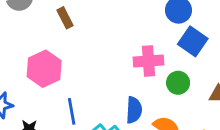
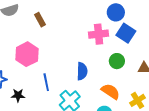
pink cross: (148, 61) -> (99, 34), moved
blue semicircle: (134, 110) -> (82, 71), moved

